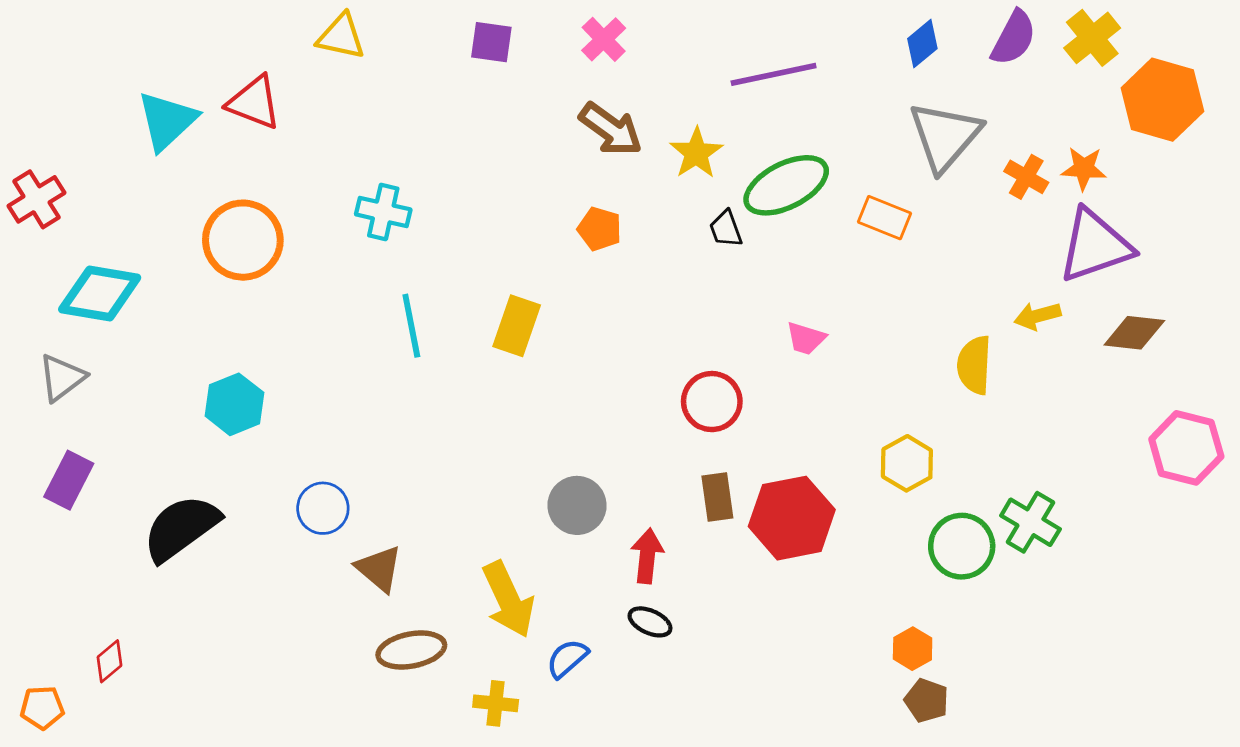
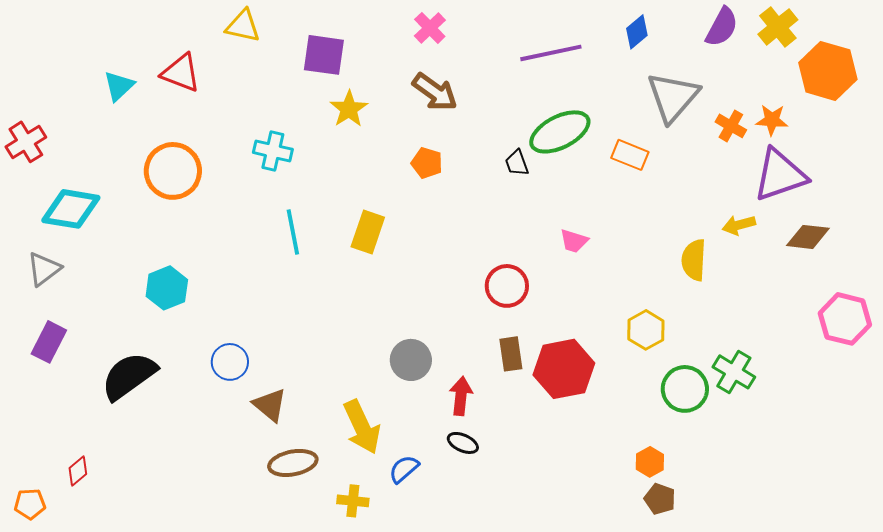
purple square: (491, 42) -> (324, 55), moved, size x1.4
blue diamond: (922, 44) -> (637, 32), moved
cyan triangle: (167, 121) -> (119, 86), size x0.7
yellow star: (696, 153) -> (349, 109), moved

